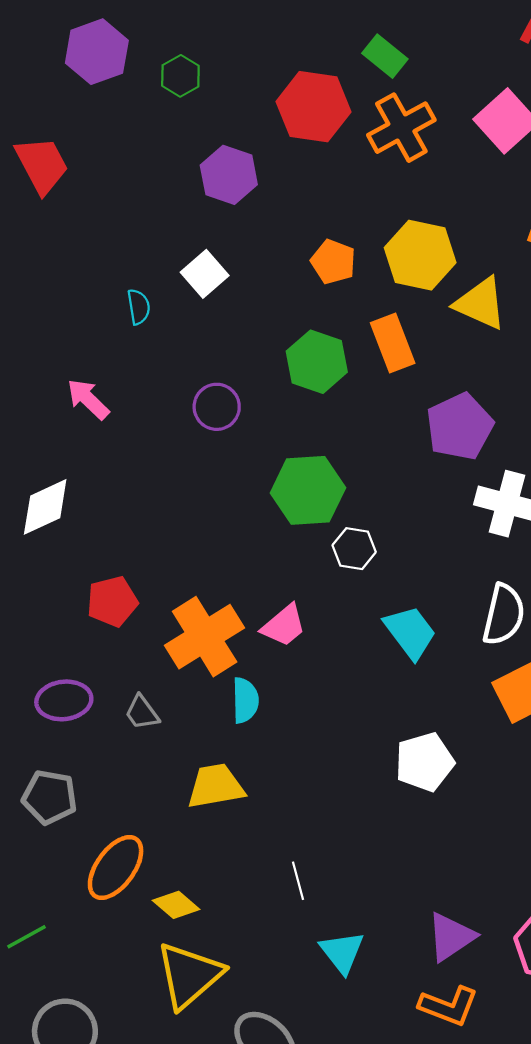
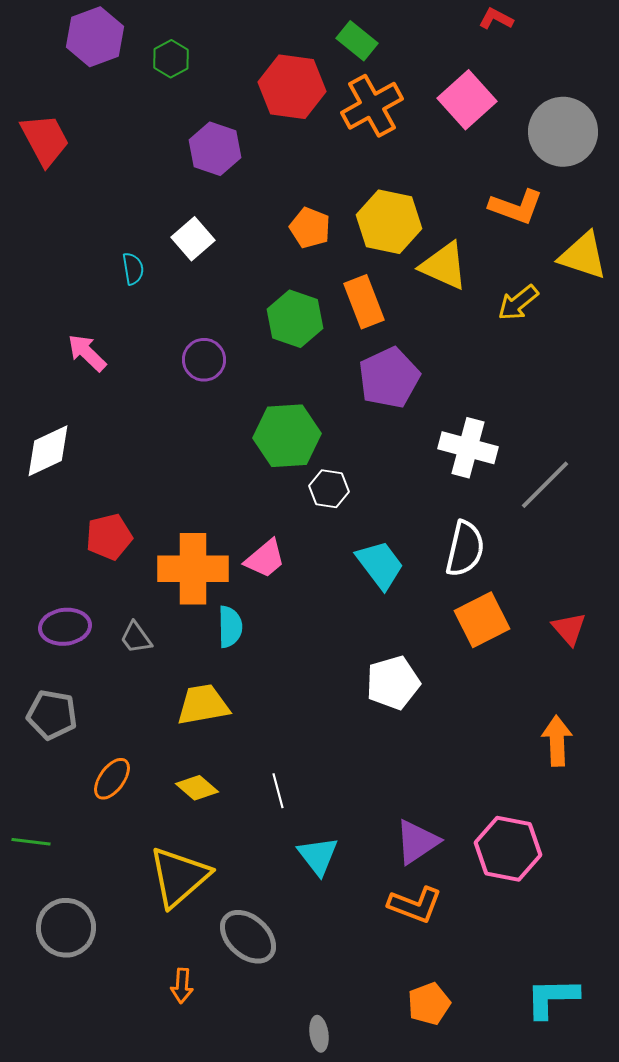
purple pentagon: (460, 427) -> (389, 378), moved
orange cross: (205, 637) -> (193, 569), turned 32
orange ellipse: (116, 868) -> (112, 779), size x0.7
yellow diamond: (176, 905) -> (197, 788), moved
green line: (26, 937) -> (31, 842), turned 36

